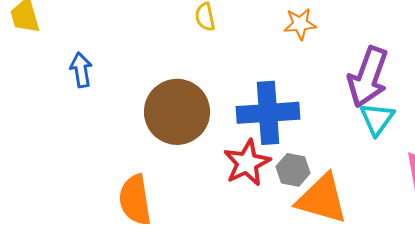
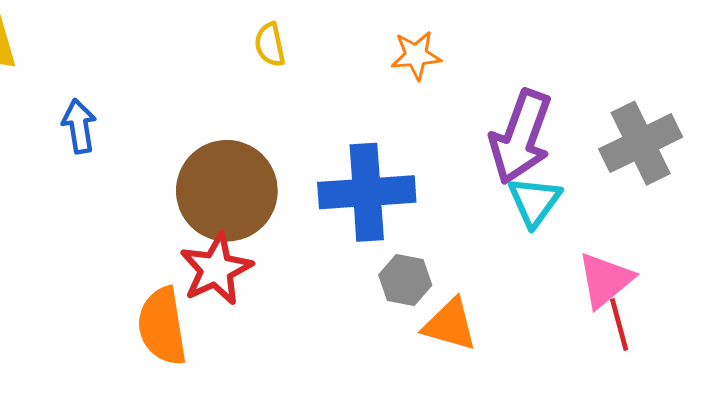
red star: (247, 163) -> (216, 269), moved
orange triangle: (322, 199) -> (450, 325), size x0.7

